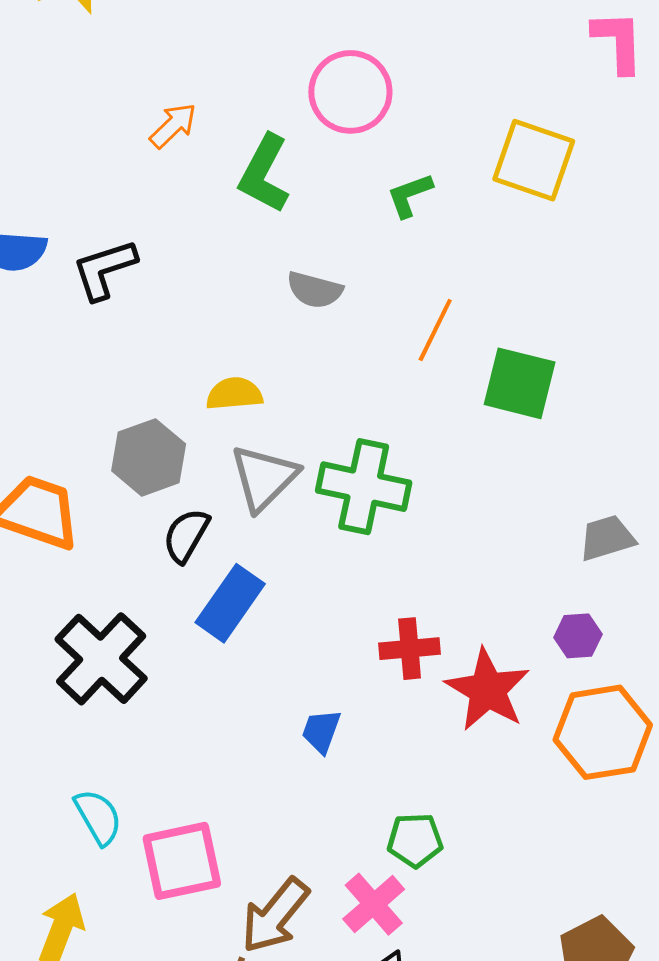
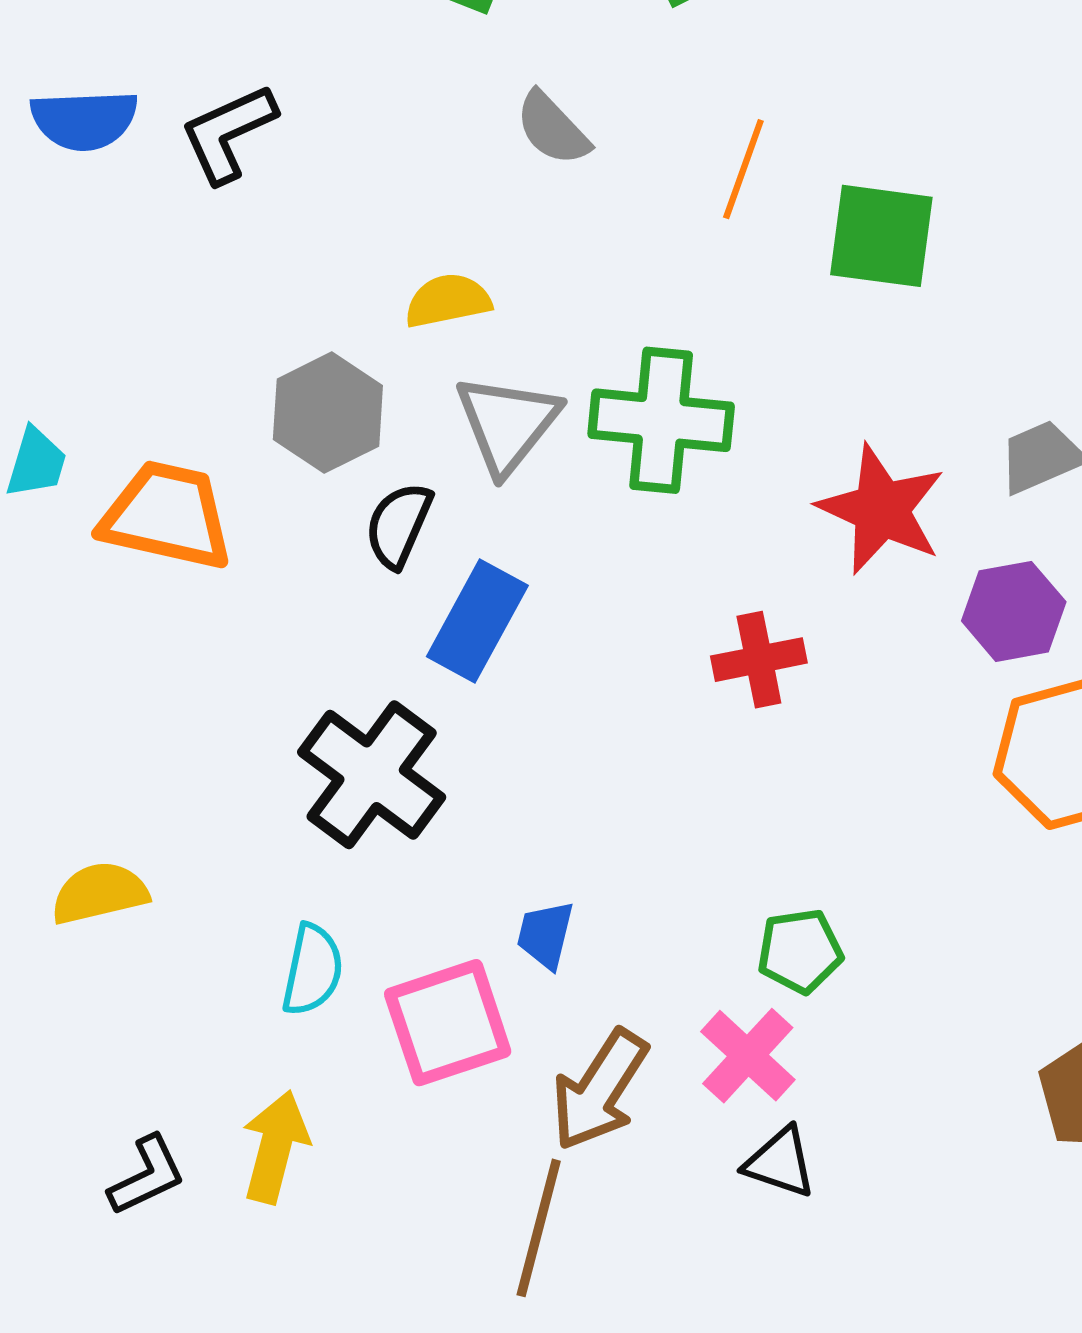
gray semicircle: (315, 290) -> (553, 128), turned 38
purple hexagon: (578, 636) -> (1014, 611), size x1.4
black cross: (101, 659) -> (372, 775), moved
red star: (488, 690) -> (881, 509), moved
blue trapezoid: (321, 731) -> (545, 935), moved
cyan semicircle: (98, 817) -> (312, 970), turned 48

